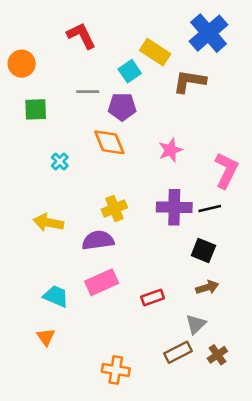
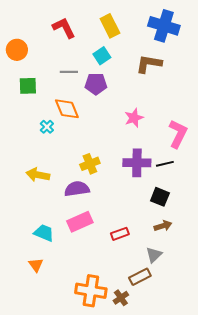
blue cross: (209, 33) -> (164, 26), turned -32
yellow rectangle: (155, 52) -> (110, 26), moved, turned 30
orange diamond: (109, 142) -> (67, 109), moved
brown cross: (217, 355) -> (121, 298), moved
orange cross: (116, 370) -> (91, 291), size x1.4

